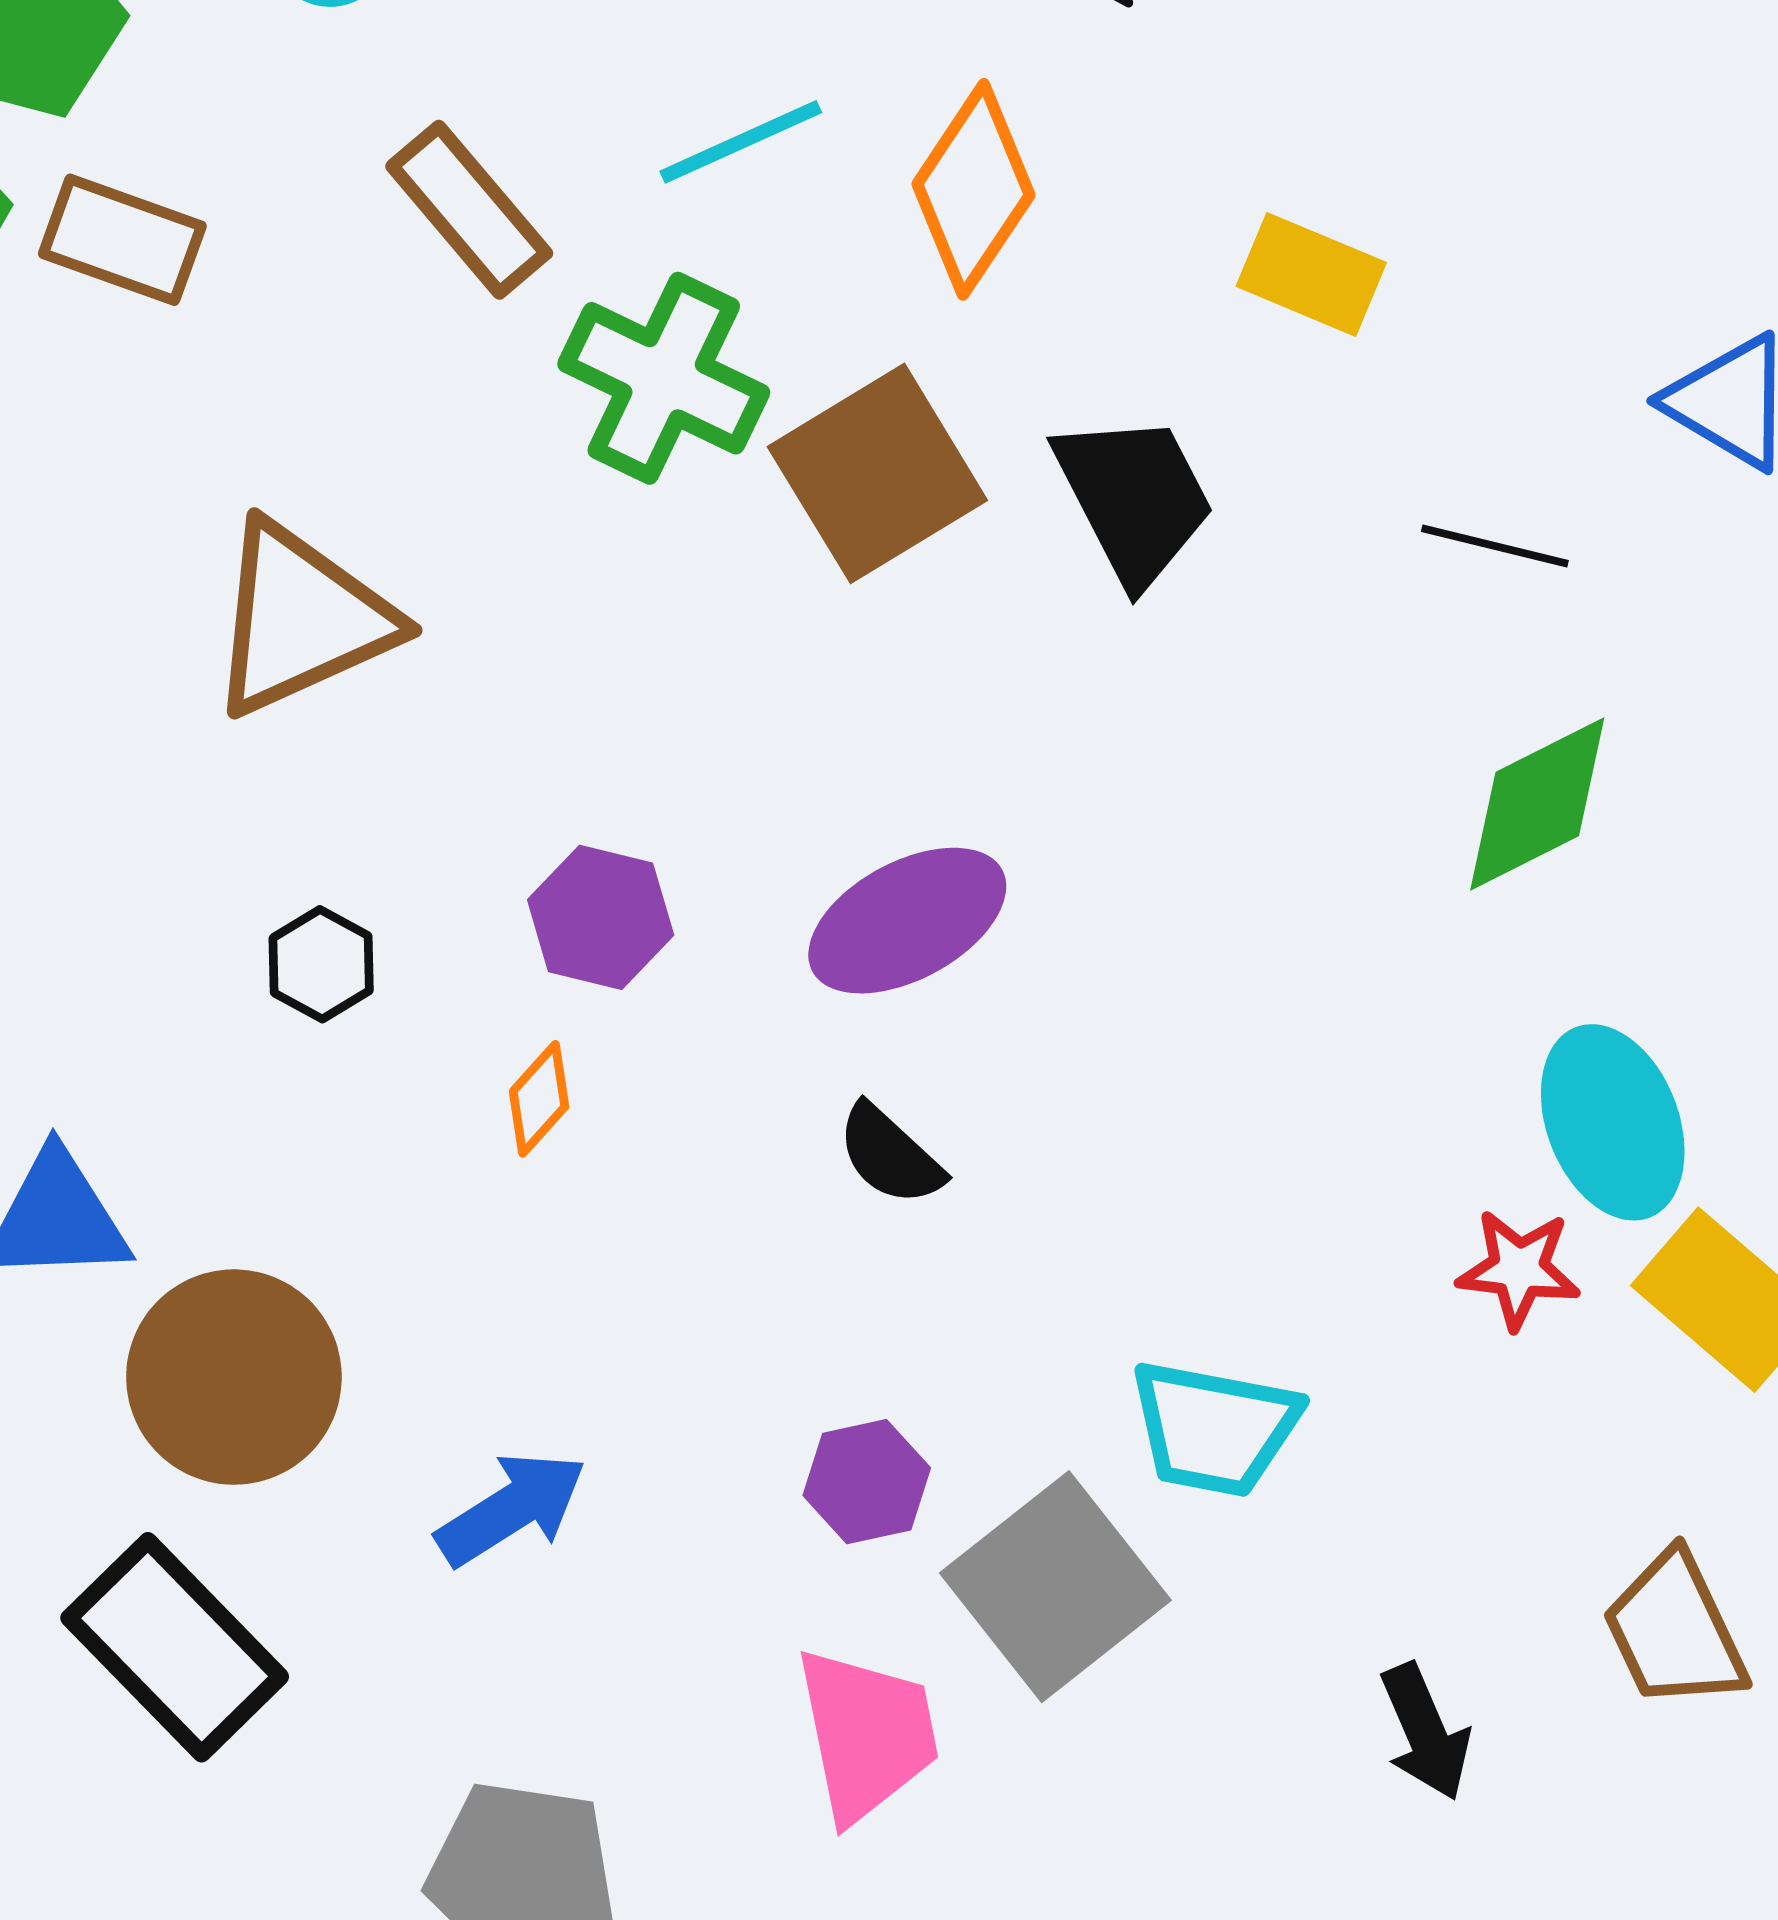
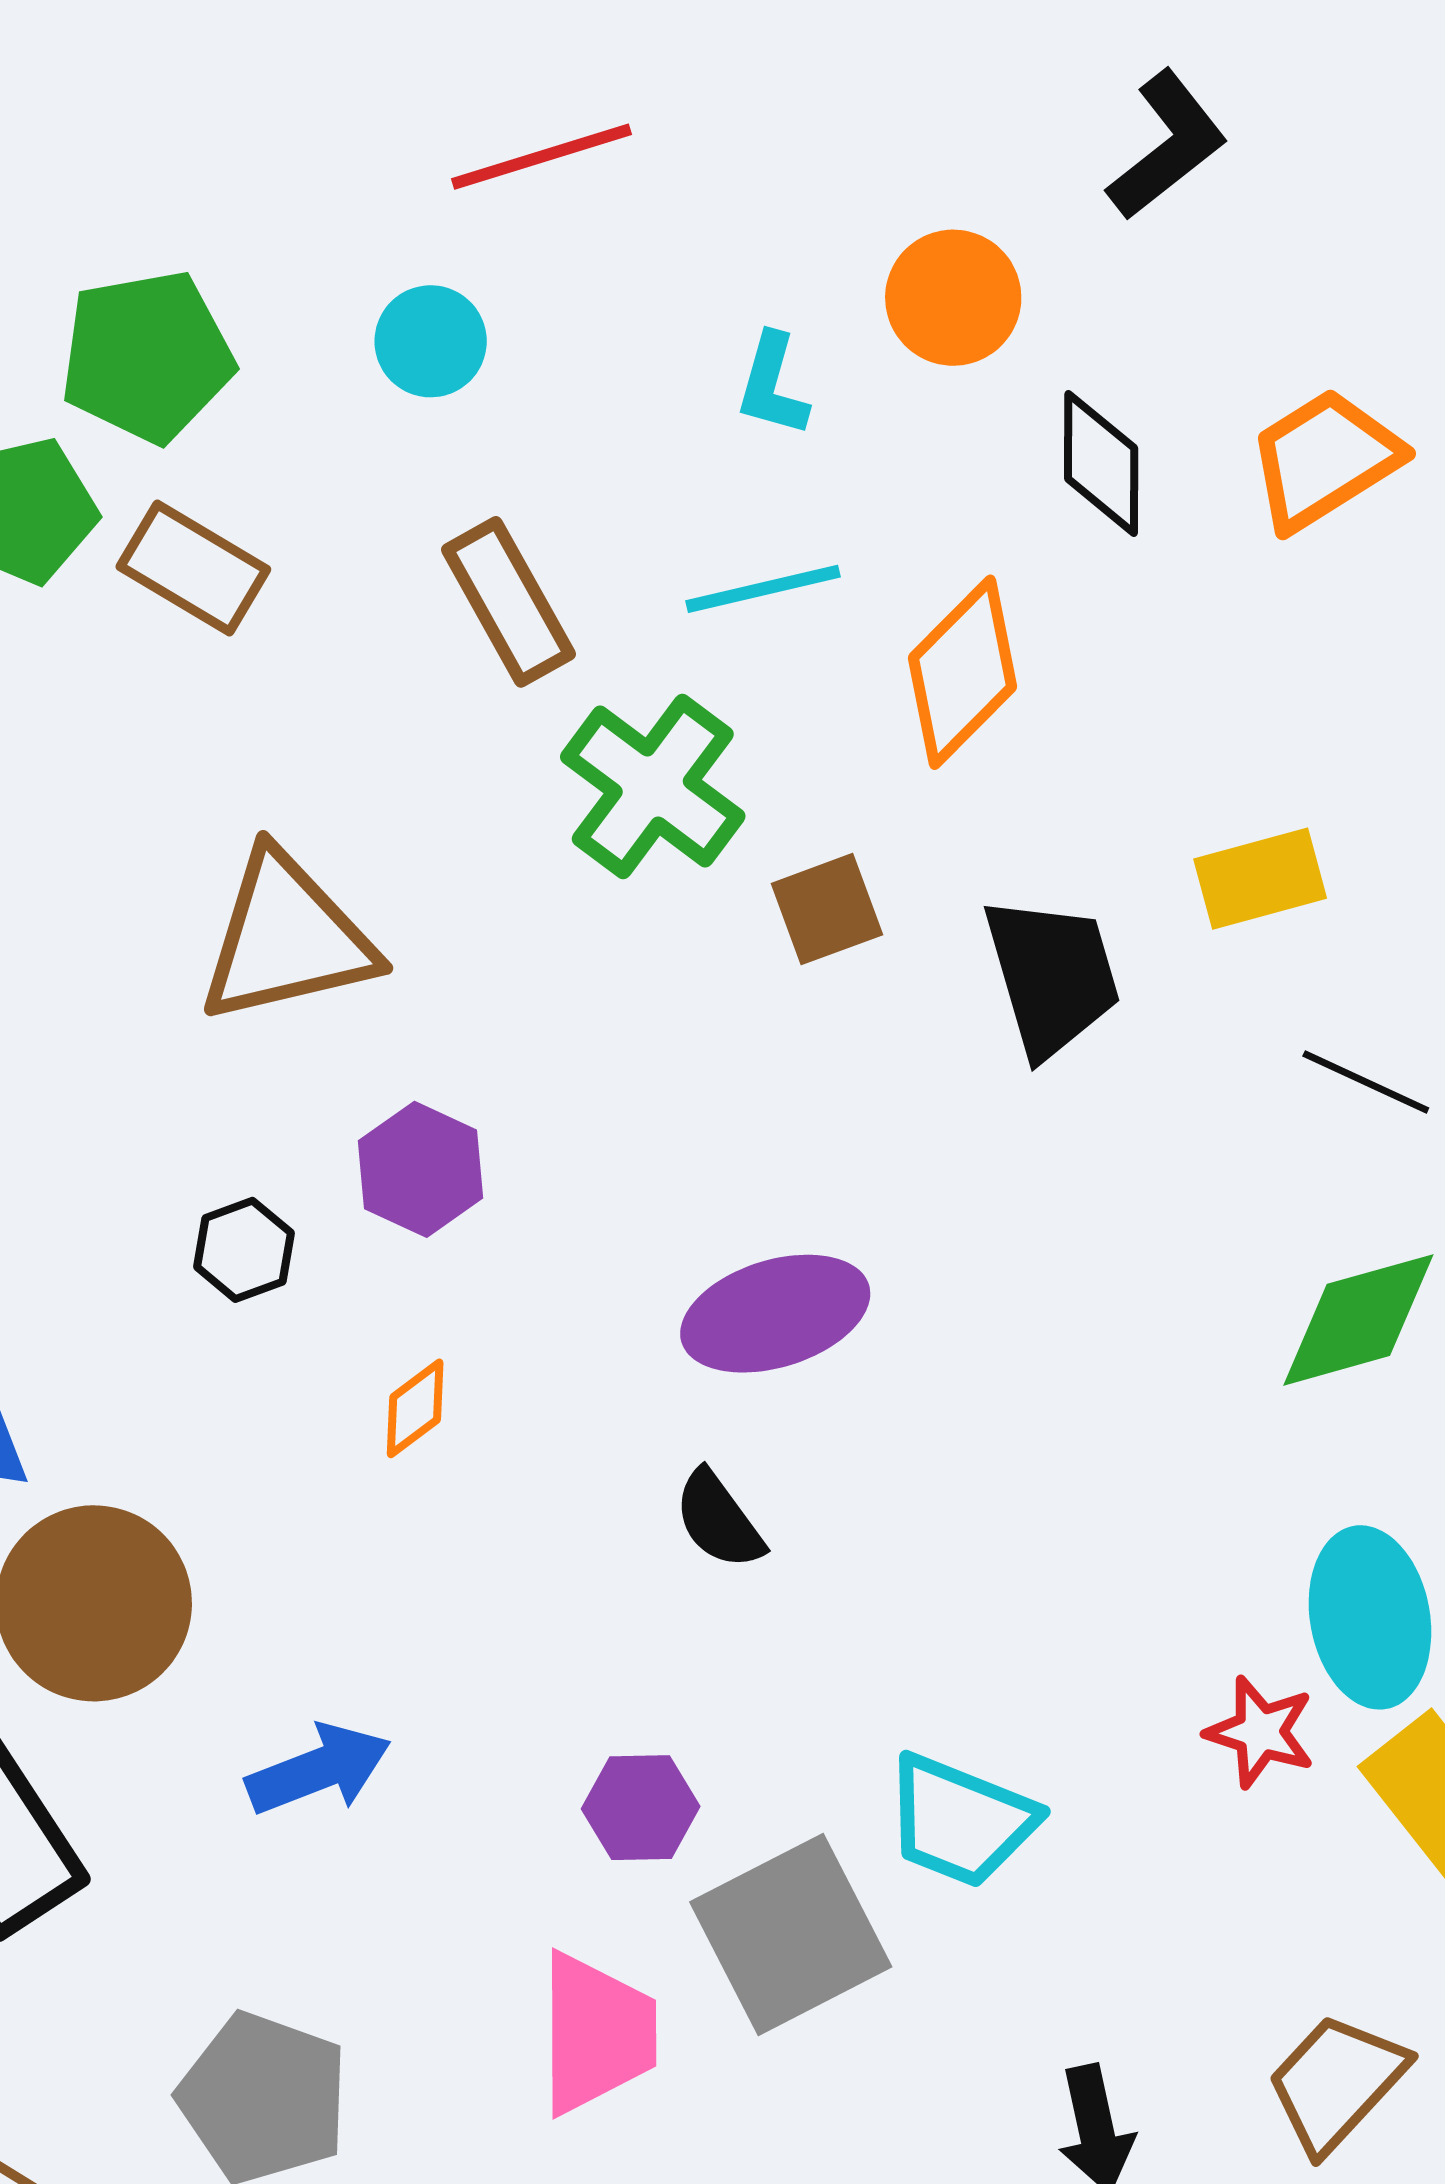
yellow rectangle: (1311, 274) -> (1260, 879), moved, turned -49
brown square: (877, 473) -> (827, 909), size x0.6
purple hexagon: (601, 917) -> (421, 1169), moved
brown trapezoid: (1675, 1631) -> (1336, 2083), turned 57

